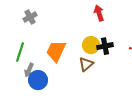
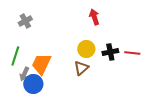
black cross: (105, 46) -> (110, 52), moved
orange trapezoid: (56, 51) -> (41, 64), moved

